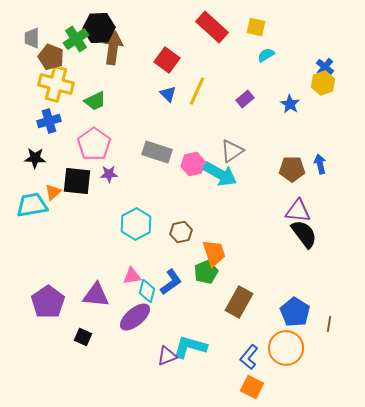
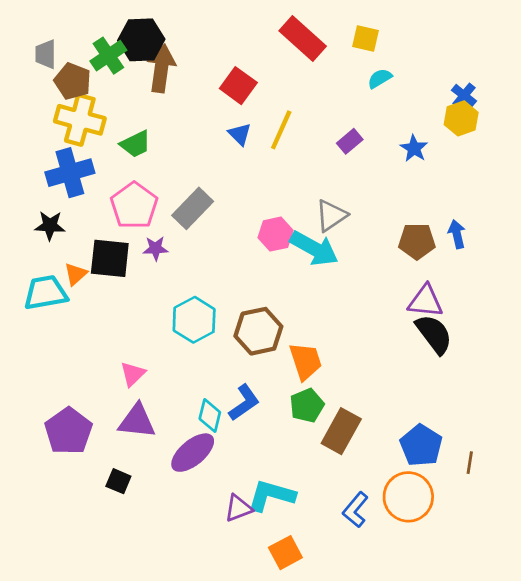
blue cross: (49, 121) -> (70, 173), size x1.4
gray rectangle: (157, 152) -> (193, 208), moved, turned -64
brown hexagon: (181, 232) -> (258, 331), size x1.5
green pentagon: (206, 272) -> (307, 405), moved
pink triangle: (132, 276) -> (133, 374), moved, turned -36
orange square: (252, 387) -> (285, 553), moved, turned 35

